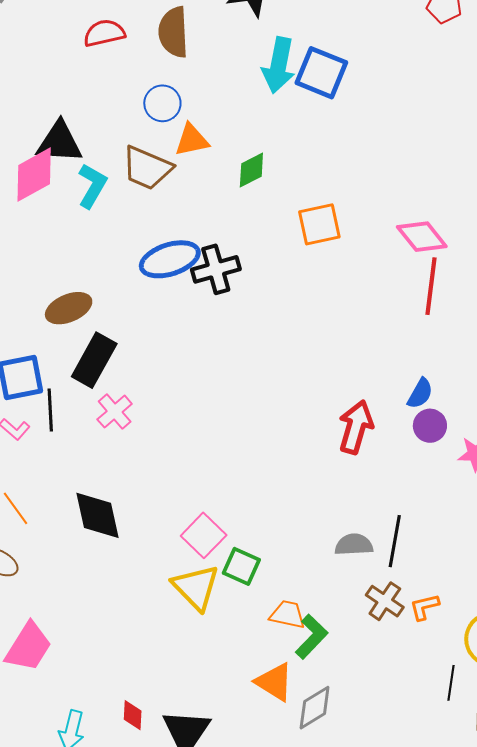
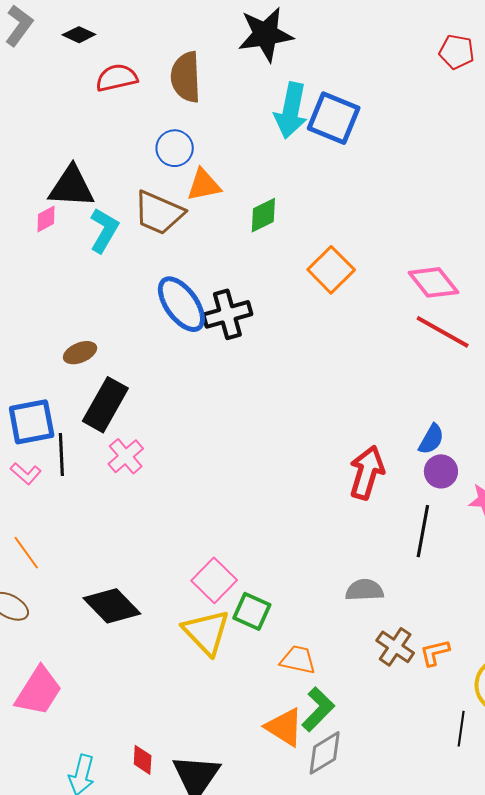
pink diamond: (34, 175) -> (46, 219), size x0.5
orange square: (319, 224) -> (331, 270), turned -33
blue ellipse: (170, 259) -> (181, 304), turned 72
red line: (431, 286) -> (443, 332), turned -68
brown ellipse: (69, 308) -> (80, 353), size x0.7
black diamond: (97, 515) -> (112, 606), moved, turned -32
black line: (395, 541) -> (423, 531), moved
green L-shape: (312, 637) -> (318, 709), moved

